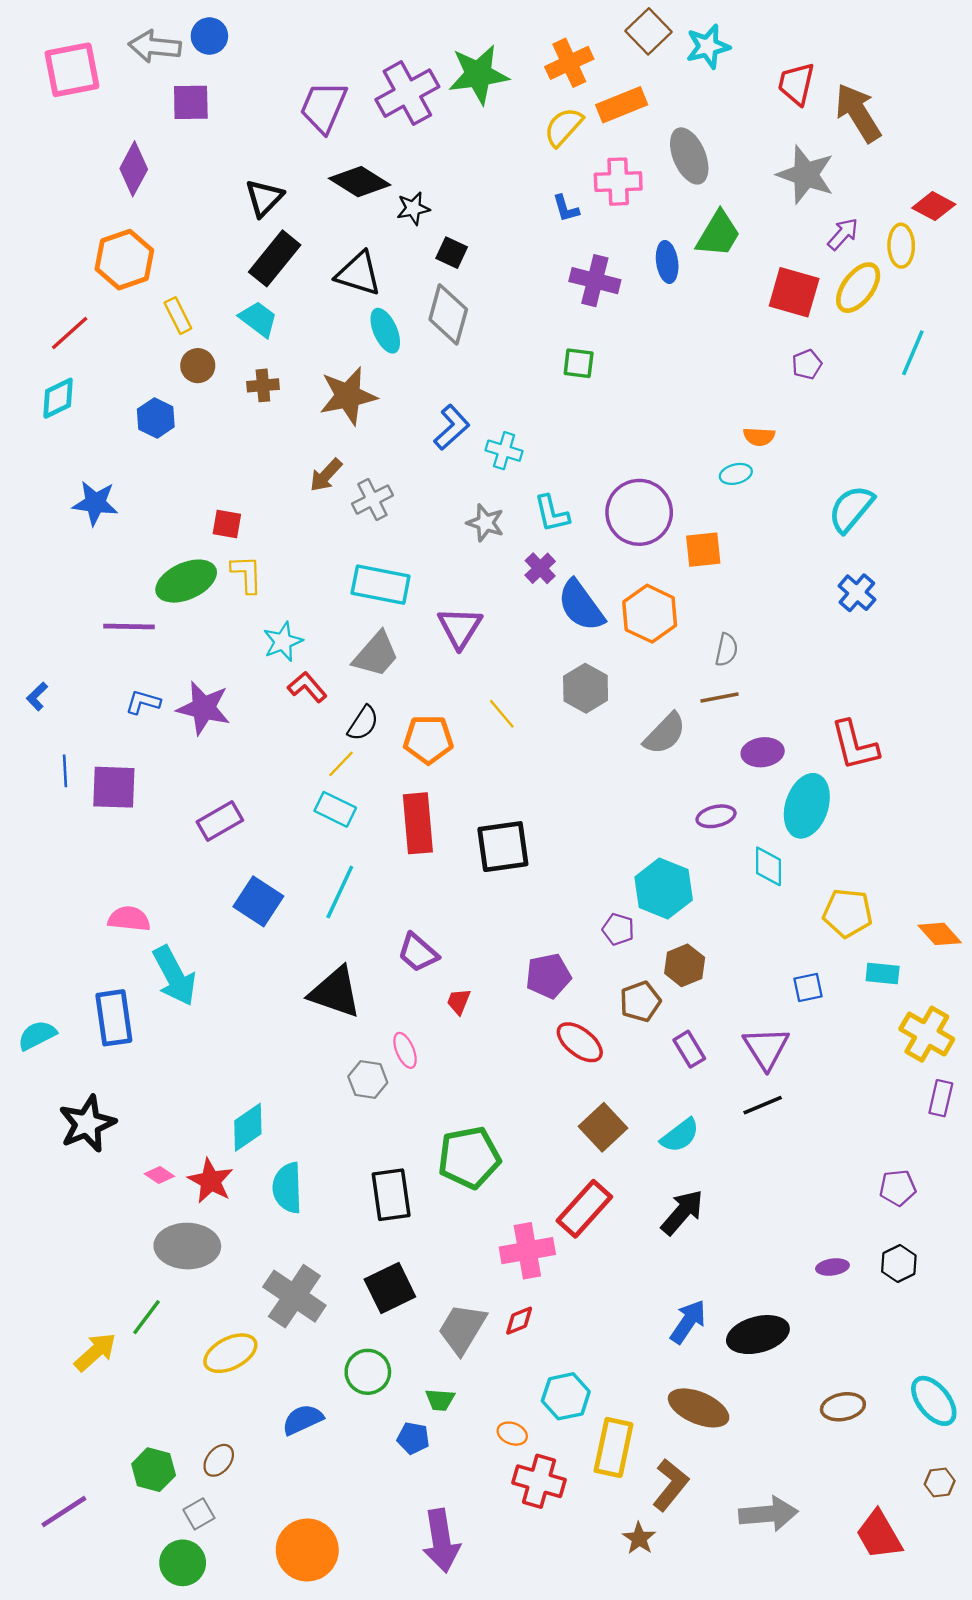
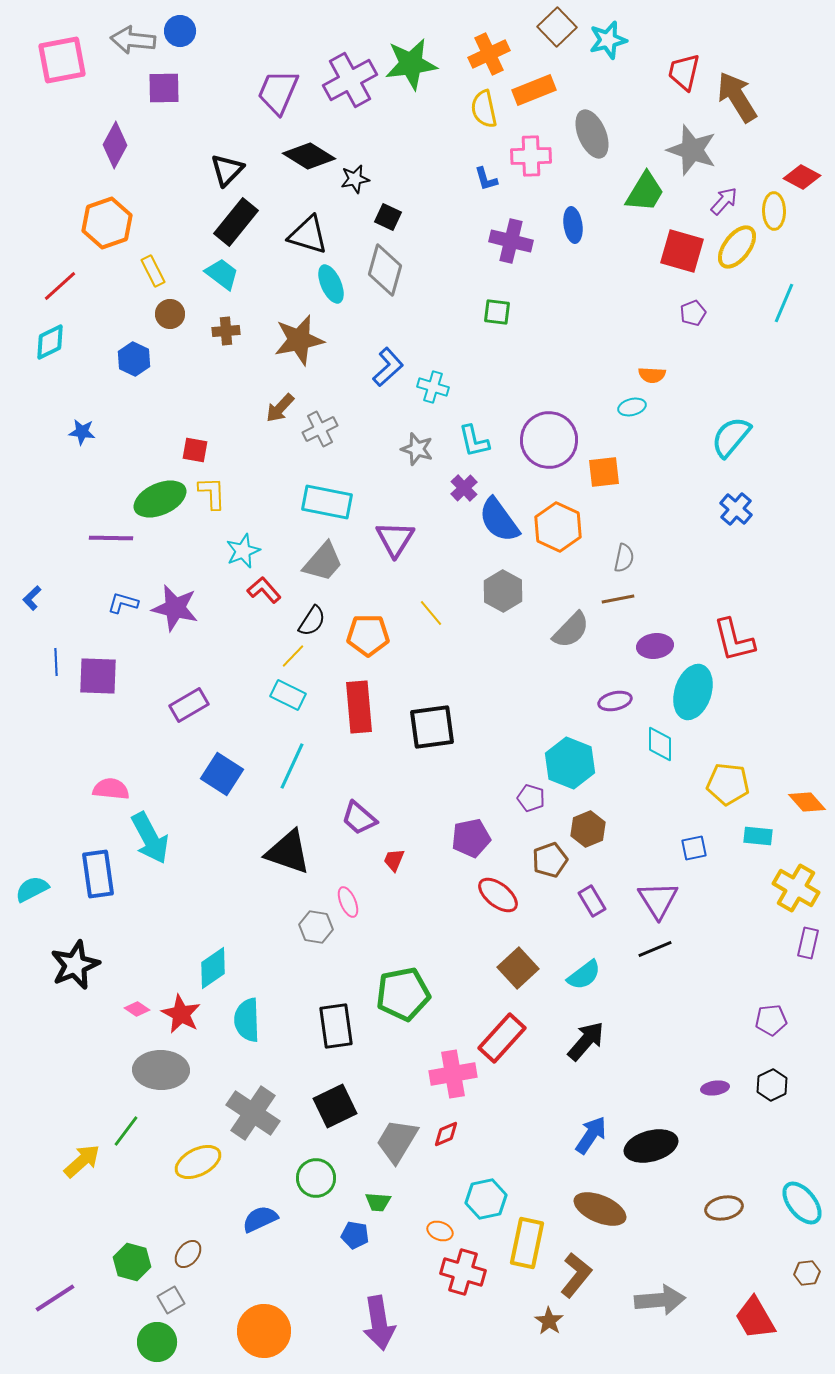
yellow semicircle: (563, 127) -> (484, 109), turned -54
green trapezoid: (718, 234) -> (645, 192), moved
blue star: (95, 503) -> (82, 432), size x0.7

